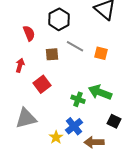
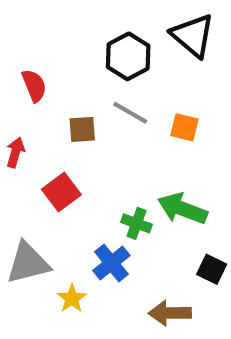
black hexagon: (59, 19) -> (128, 56), moved
blue cross: (74, 126) -> (111, 263), moved
yellow star: (56, 137) -> (72, 298), moved

